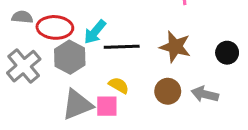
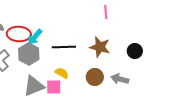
cyan arrow: (95, 32) -> (35, 37), moved

